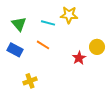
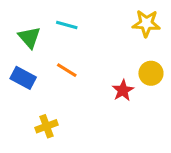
yellow star: (69, 15) -> (146, 23), moved
cyan line: (48, 23) -> (67, 25), moved

